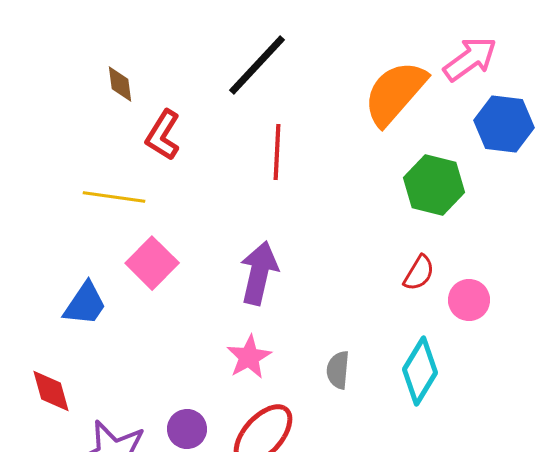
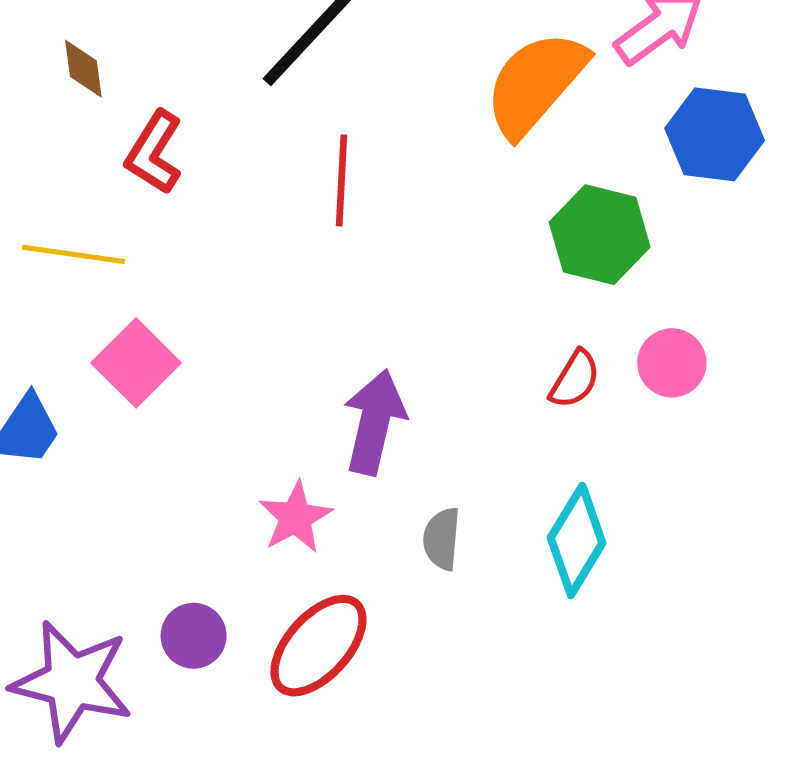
purple arrow: (259, 273) -> (374, 422), moved
pink circle: (469, 300) -> (672, 363), moved

